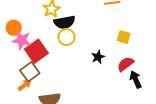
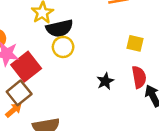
black star: (98, 57) -> (105, 81), moved
red semicircle: (126, 64) -> (139, 77), turned 120

